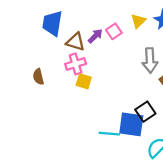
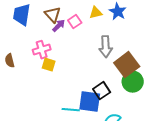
yellow triangle: (138, 21) -> (96, 13), turned 32
brown triangle: (76, 42) -> (53, 15), moved, turned 30

